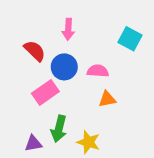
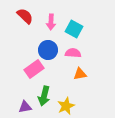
cyan square: (130, 39) -> (74, 29), moved
red semicircle: (35, 51) -> (25, 16), moved
yellow star: (88, 142) -> (66, 106), turned 30

